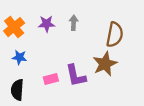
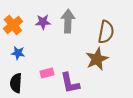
gray arrow: (74, 23) -> (68, 21), size x1.6
purple L-shape: (76, 76) -> (70, 83), moved

